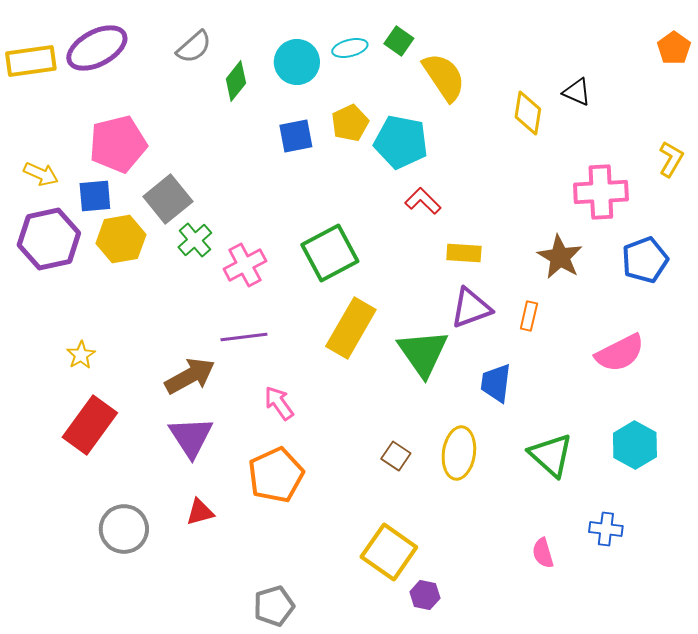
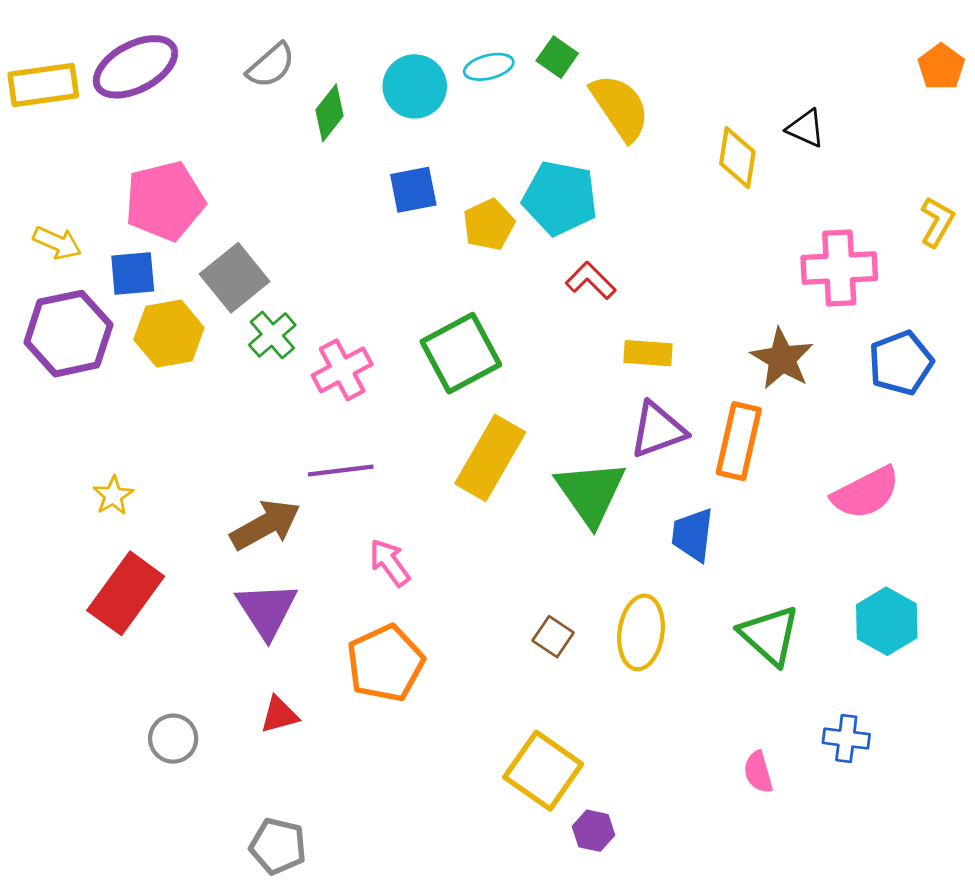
yellow pentagon: (350, 123) -> (489, 225), moved
orange rectangle: (529, 316) -> (739, 441), size x1.8
gray circle: (124, 529) -> (173, 739), size x0.7
gray pentagon: (274, 606) -> (278, 846), moved, turned 30

